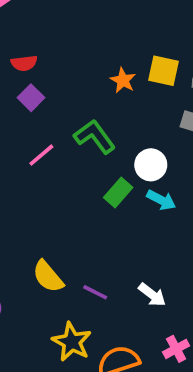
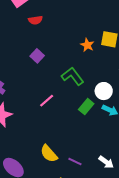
red semicircle: (24, 63) -> (35, 20), moved
pink line: (41, 155) -> (47, 101), moved

